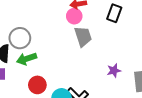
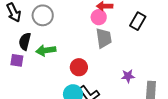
gray circle: (20, 38) -> (43, 15), moved
red circle: (37, 85) -> (79, 67), moved

